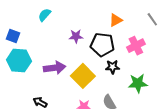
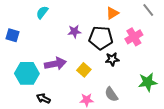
cyan hexagon: (19, 60) -> (27, 73), moved
yellow square: (83, 76) -> (84, 70), size x0.6
green star: (138, 83) -> (148, 82), moved

